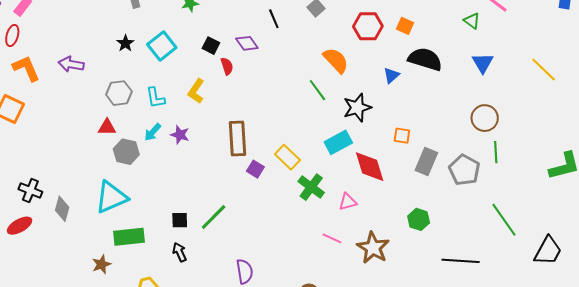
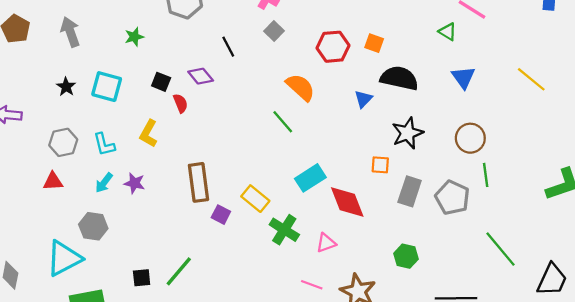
cyan square: (162, 46) -> (107, 87), turned -32
black star: (357, 108) -> (408, 133), moved
gray hexagon: (126, 152) -> (93, 226), moved

